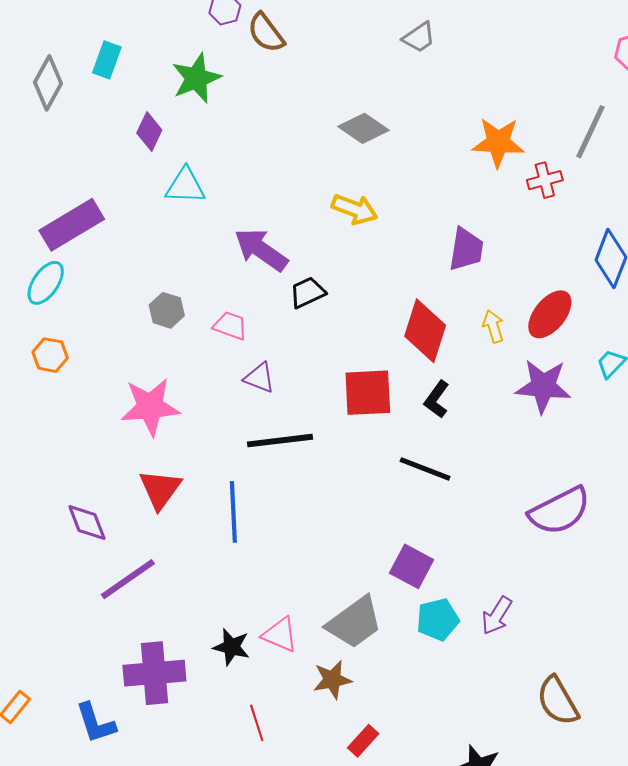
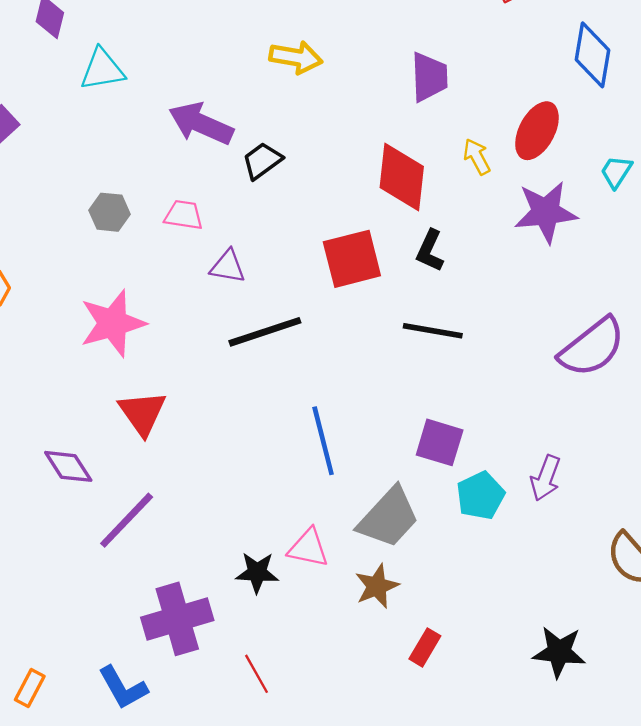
blue line: (233, 512) -> (323, 441), moved
red line: (257, 723) -> (256, 674), moved

